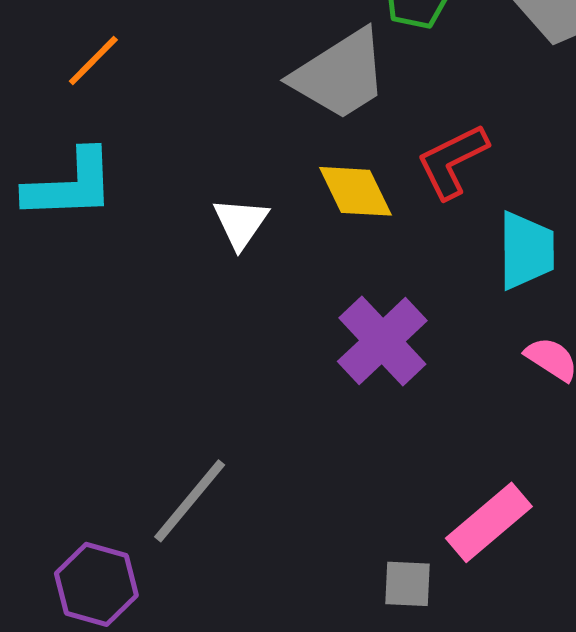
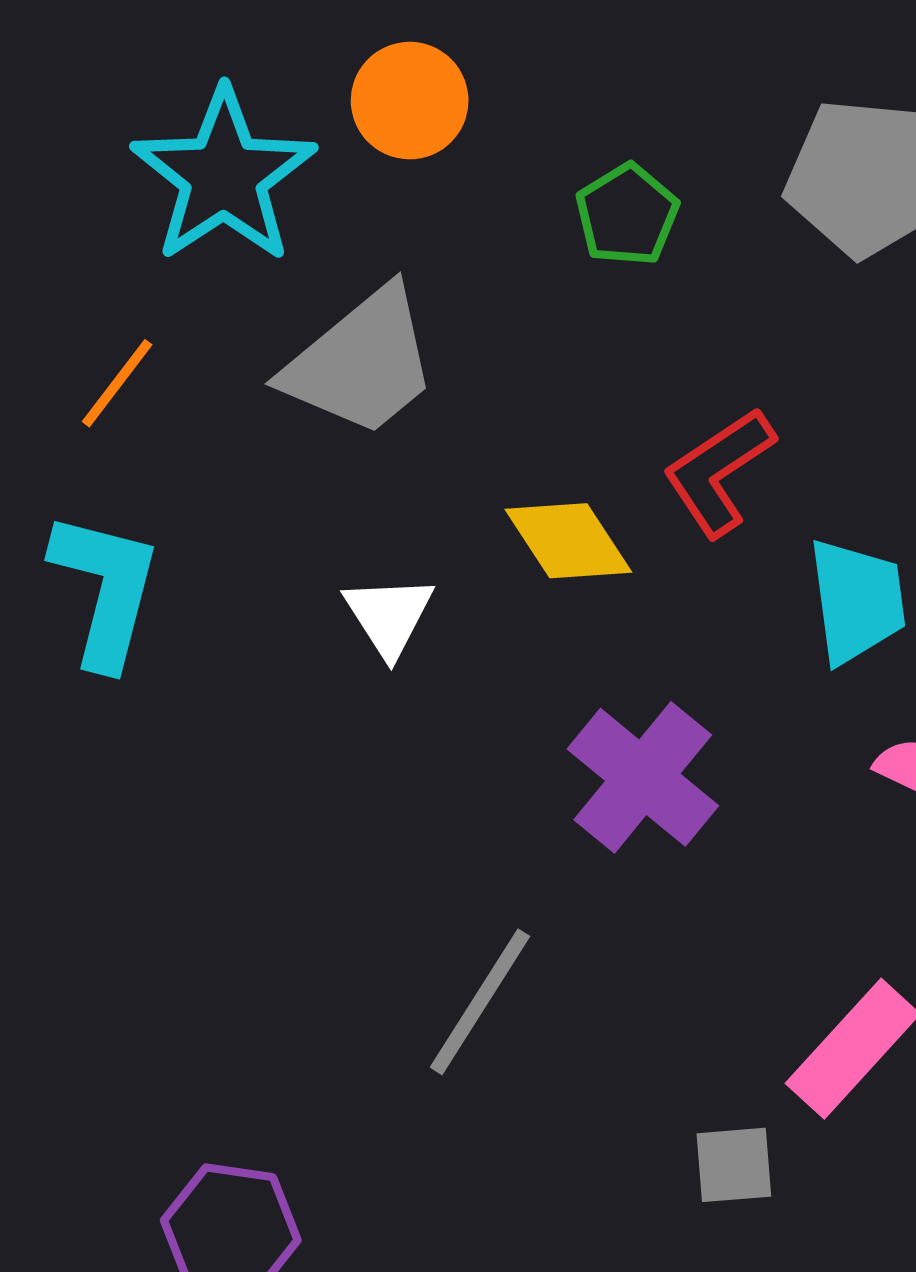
gray trapezoid: (340, 75) -> (361, 362), moved
cyan L-shape: (70, 185) -> (105, 589), turned -66
gray line: (190, 501) -> (480, 1002), moved

